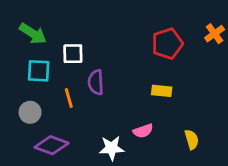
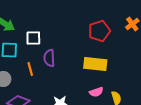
yellow rectangle: (162, 91) -> (95, 64), size x1.6
pink semicircle: (143, 131) -> (96, 92), moved

